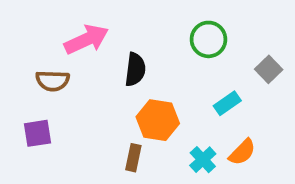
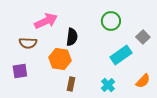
cyan rectangle: (227, 103) -> (121, 55), size x1.5
orange hexagon: (158, 120) -> (60, 59), moved
orange semicircle: (242, 152) -> (143, 81), moved

